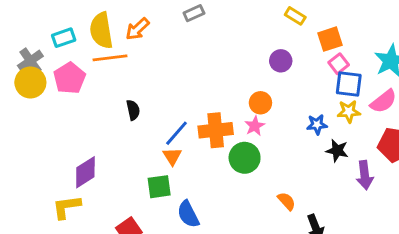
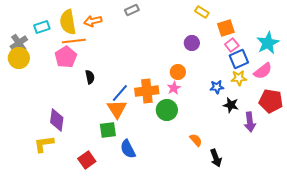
orange arrow: (137, 29) -> (93, 21), turned 30
pink pentagon: (69, 78) -> (66, 57), moved
blue square: (349, 84) -> (239, 59), turned -30
orange triangle: (172, 156) -> (117, 109), size x1.5
purple diamond: (85, 172) -> (57, 120), turned -50

